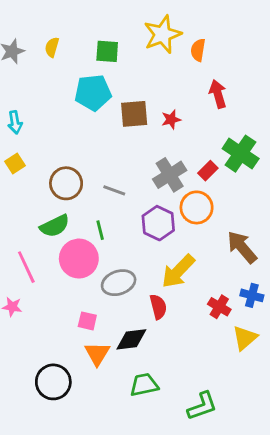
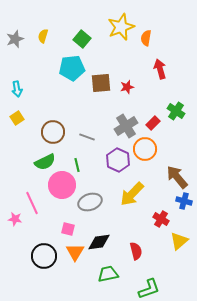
green square: (107, 51) -> (82, 39), turned 36
green cross: (241, 154) -> (176, 111), size x0.7
pink line: (26, 267) -> (32, 203), moved
blue cross: (252, 295) -> (184, 201), moved
red semicircle: (158, 307) -> (136, 251), moved
black circle: (53, 382) -> (44, 256), moved

